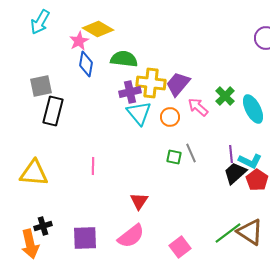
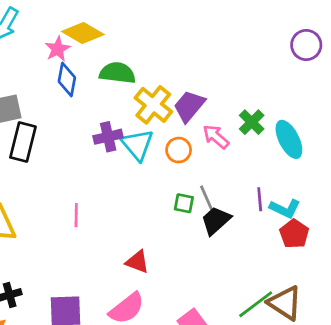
yellow cross: (151, 83) -> (153, 105), turned 32
purple cross: (130, 92) -> (108, 137), moved
black trapezoid: (235, 173) -> (216, 221), moved
red triangle: (139, 201) -> (137, 262), turned -42

